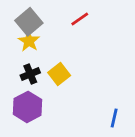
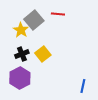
red line: (80, 19) -> (58, 14), turned 40
gray square: (29, 22) -> (34, 20), moved

